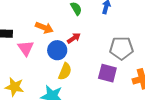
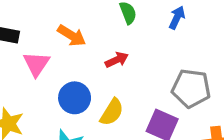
blue circle: (57, 50) -> (75, 98), moved
yellow semicircle: (65, 71) -> (112, 112), moved

